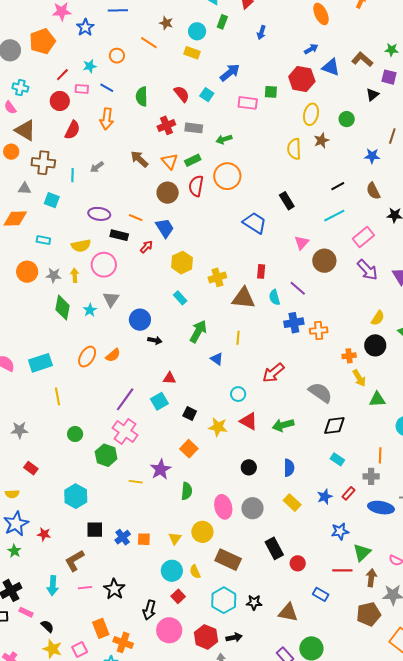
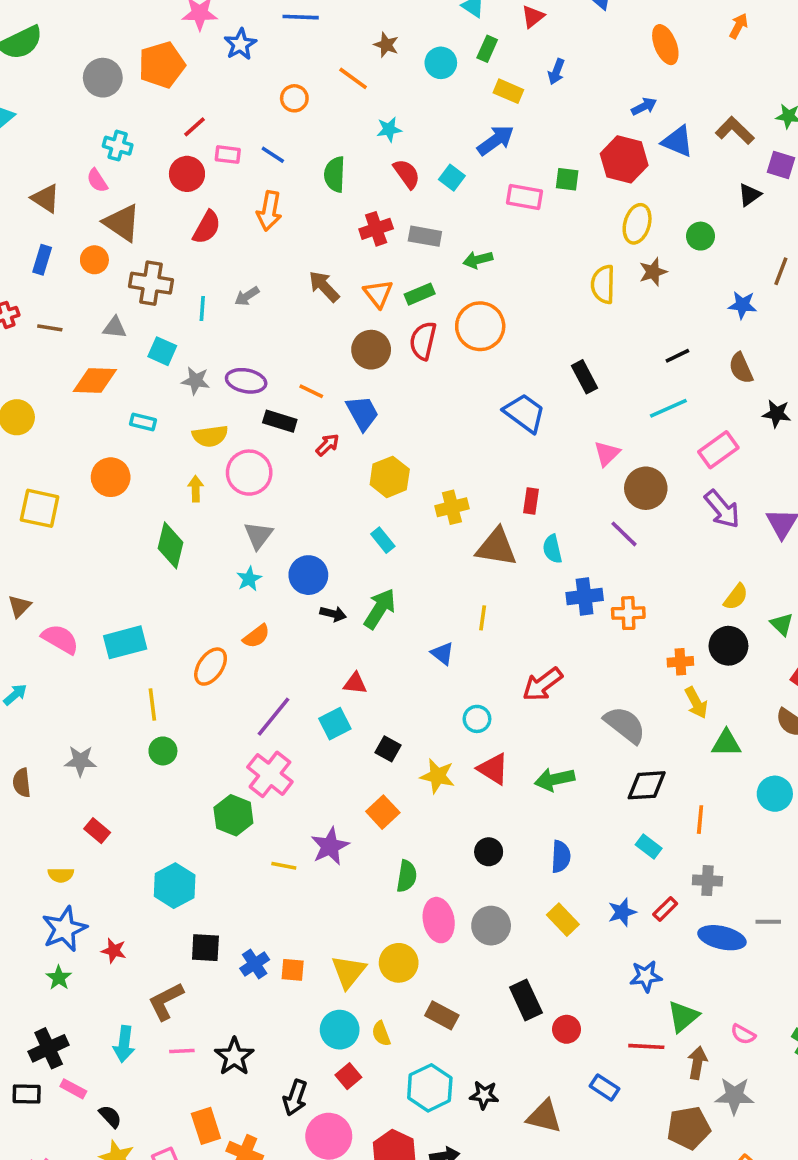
yellow rectangle: (192, 53) -> (508, 91), moved
cyan star: (90, 66) -> (389, 129), moved
gray star: (54, 275) -> (196, 381), moved
purple line: (298, 288) -> (624, 534), moved
cyan star: (90, 310) -> (249, 579), moved
green arrow: (198, 331) -> (380, 609), moved
orange ellipse: (87, 357) -> (211, 667), moved
green circle: (75, 434) -> (163, 751), moved
orange line: (380, 455) -> (700, 820), moved
green semicircle: (187, 491) -> (407, 876), moved
yellow triangle: (175, 538) -> (349, 972), size x1.5
brown rectangle: (228, 560) -> (442, 1015), size x0.7

